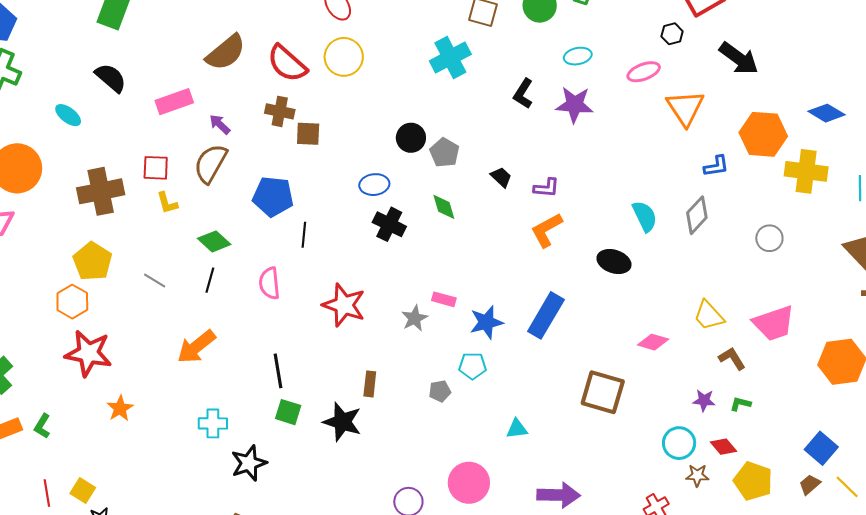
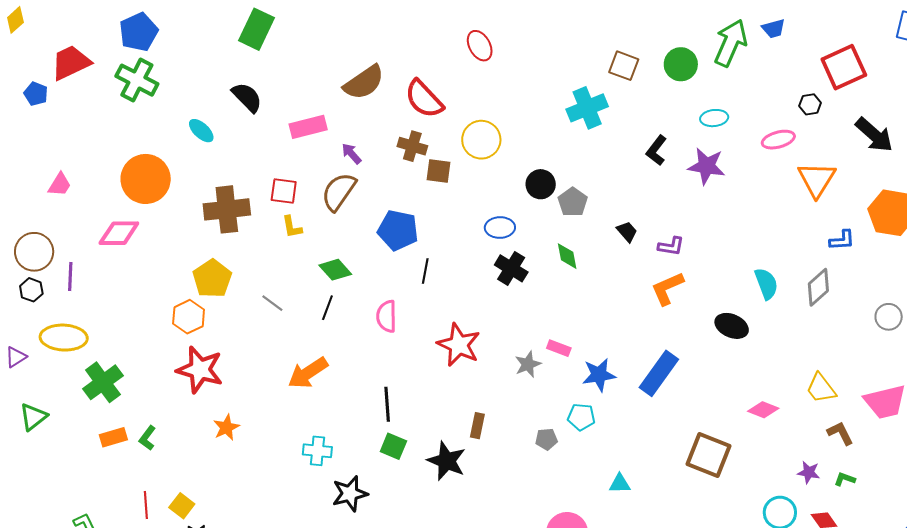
yellow circle: (344, 57) -> (481, 140), moved

